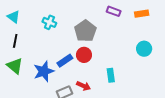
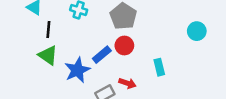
black line: (15, 41) -> (48, 30), moved
green triangle: (15, 66) -> (48, 55), moved

